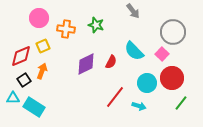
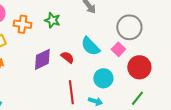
red semicircle: (111, 62) -> (67, 57), turned -80
red circle: (172, 78) -> (139, 67), moved
red line: (115, 97) -> (71, 92), turned -45

